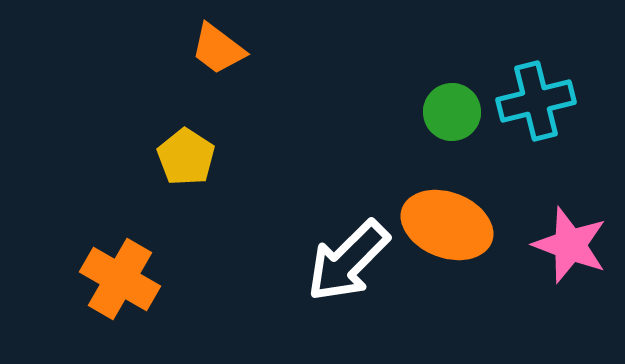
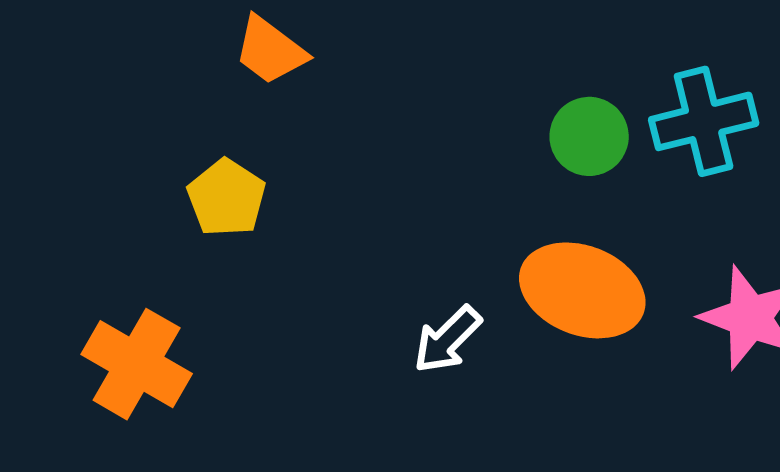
white arrow: (348, 261) -> (447, 340), size x0.6

